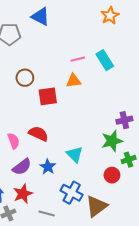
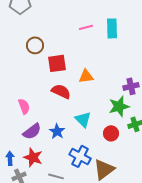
cyan rectangle: (105, 60) -> (112, 28), turned 30
orange triangle: (74, 81) -> (86, 76), moved
red semicircle: (38, 134) -> (61, 91), moved
red circle: (112, 175) -> (111, 133), moved
red star: (23, 194) -> (33, 157), turned -30

